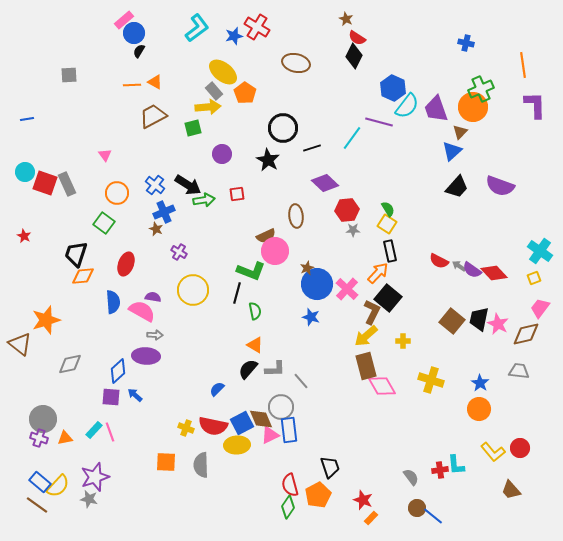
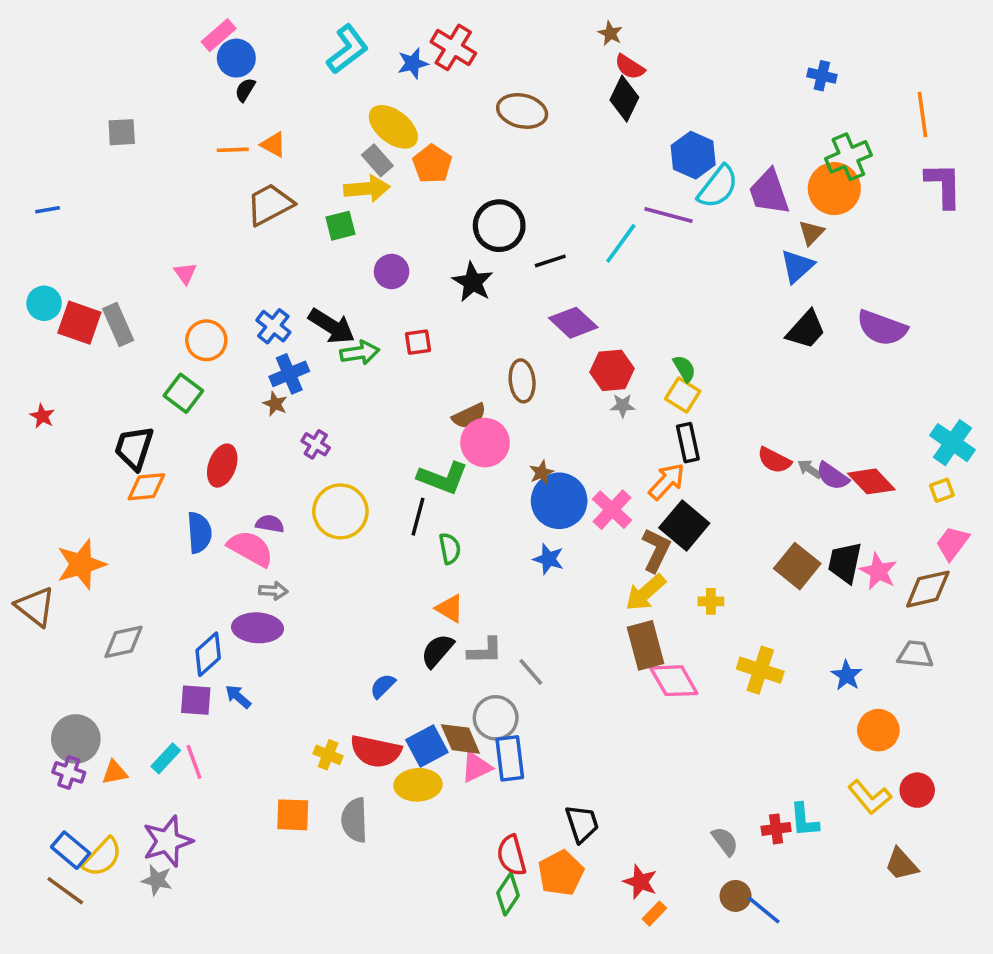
orange circle: (479, 409) -> (878, 730), moved

